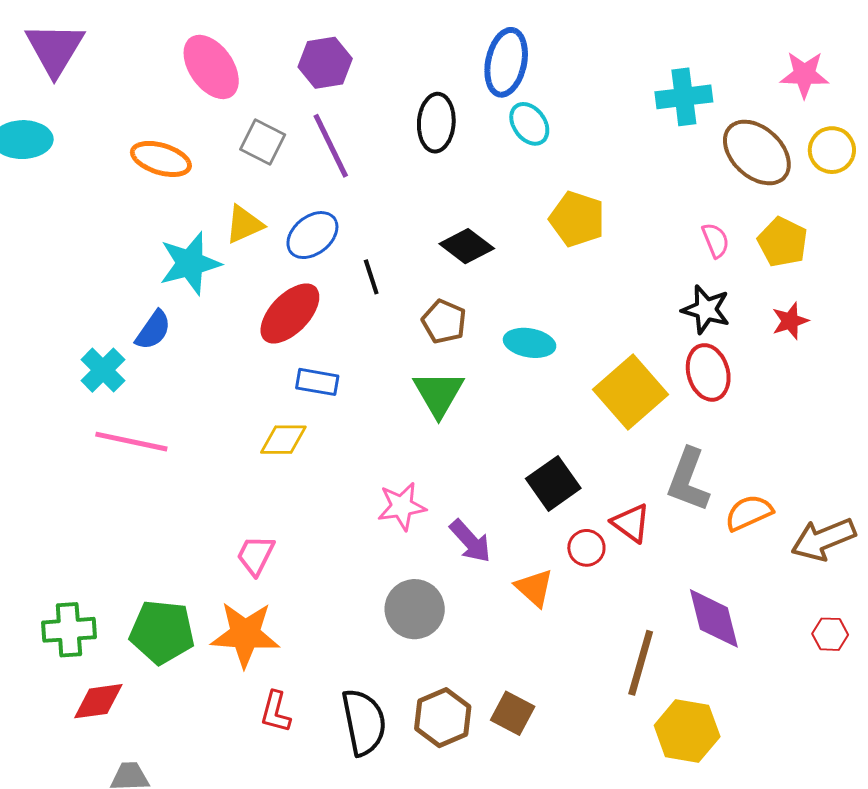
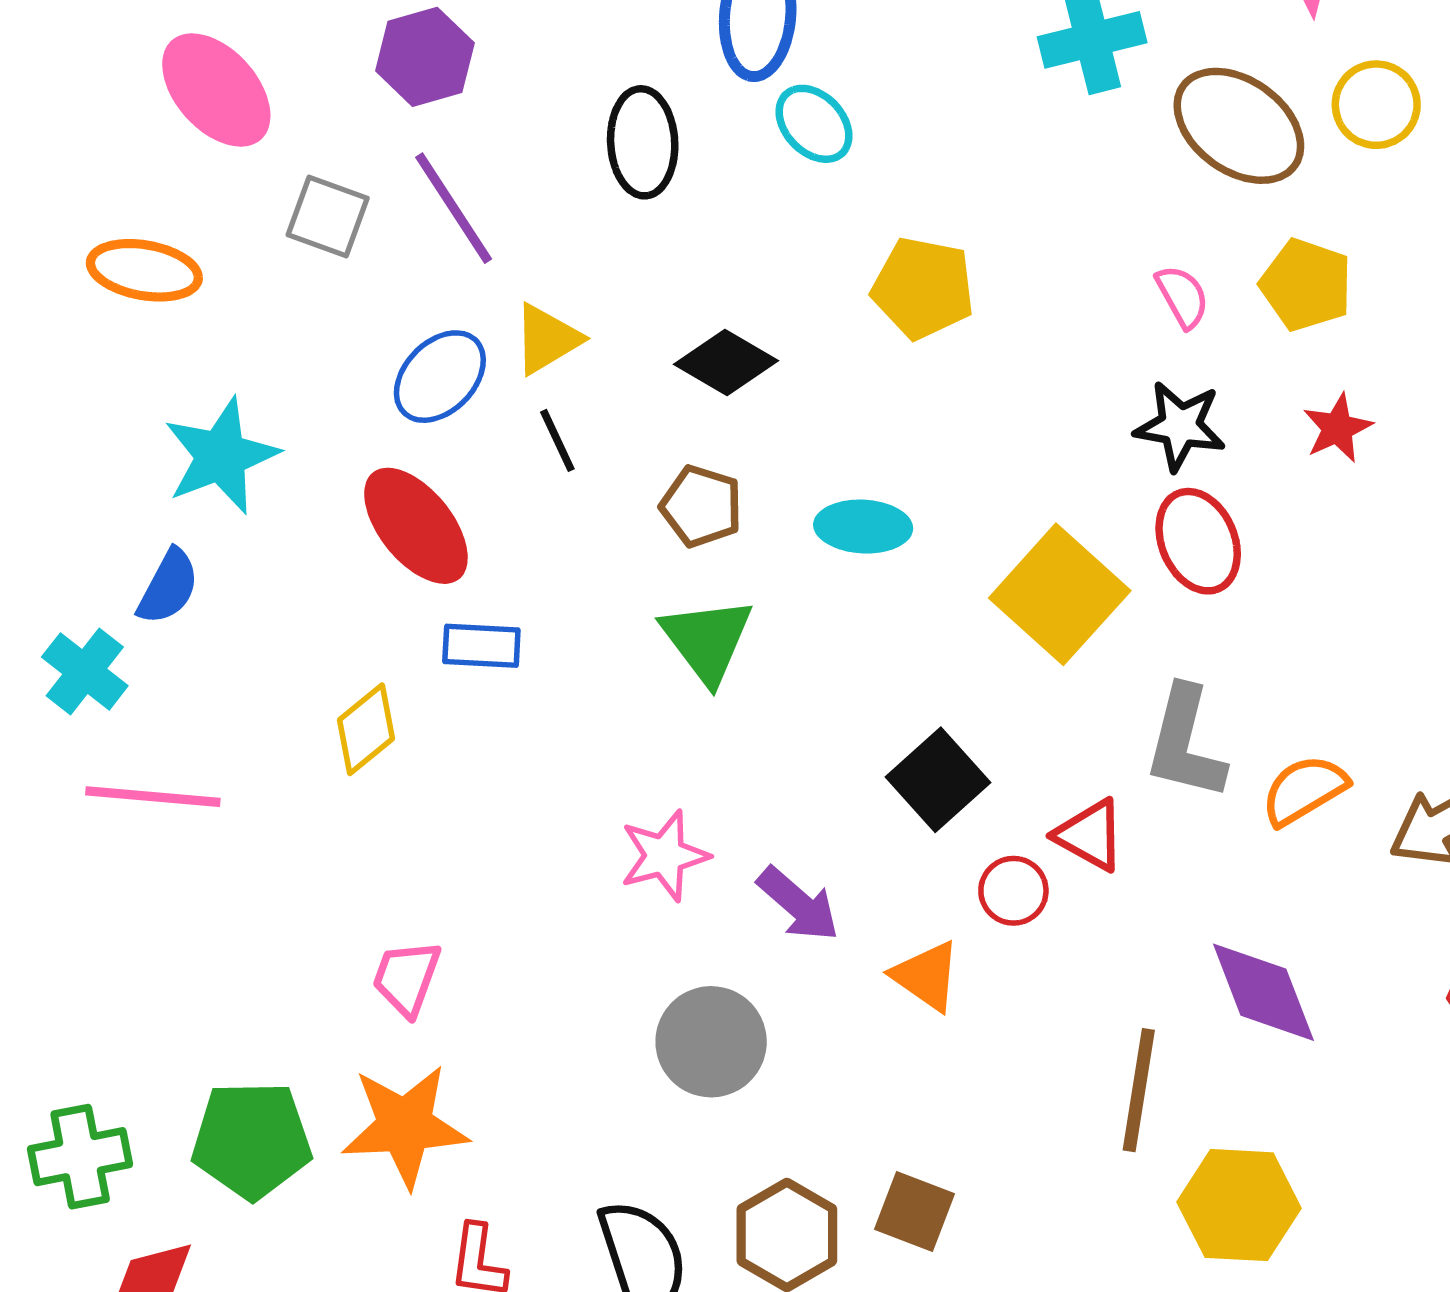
yellow triangle: (244, 224) -> (547, 339), moved
red ellipse: (290, 313) -> (416, 526), turned -76
yellow diamond: (283, 440) -> (366, 729), moved, turned -33

